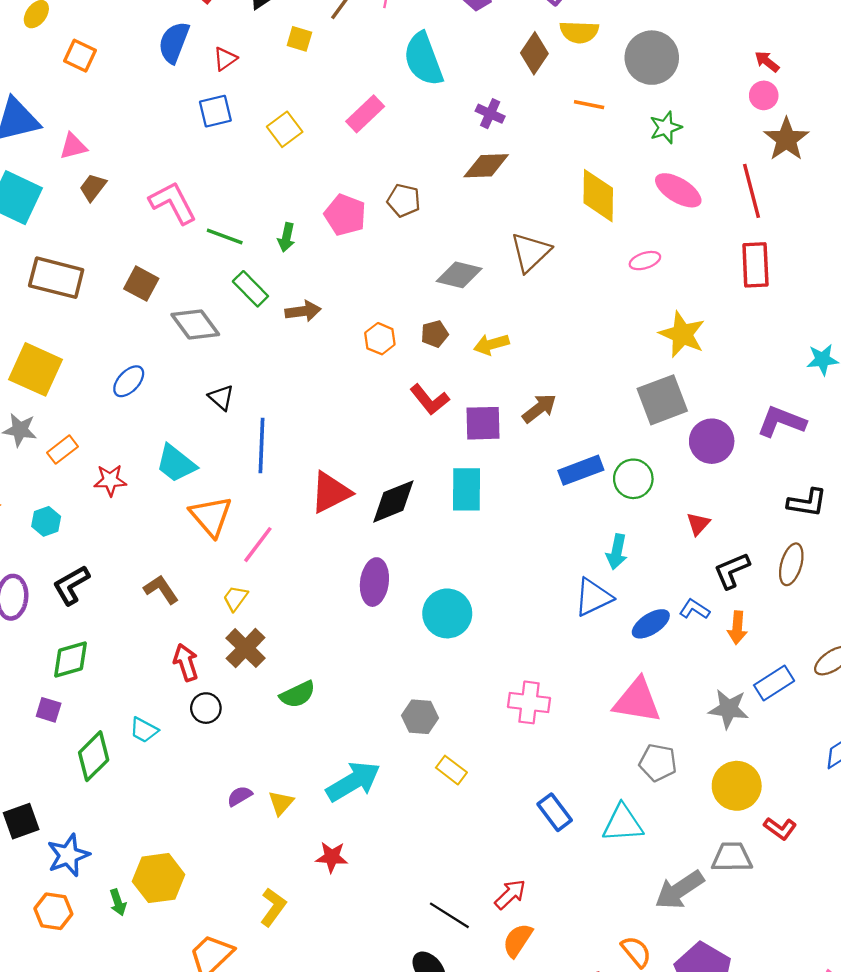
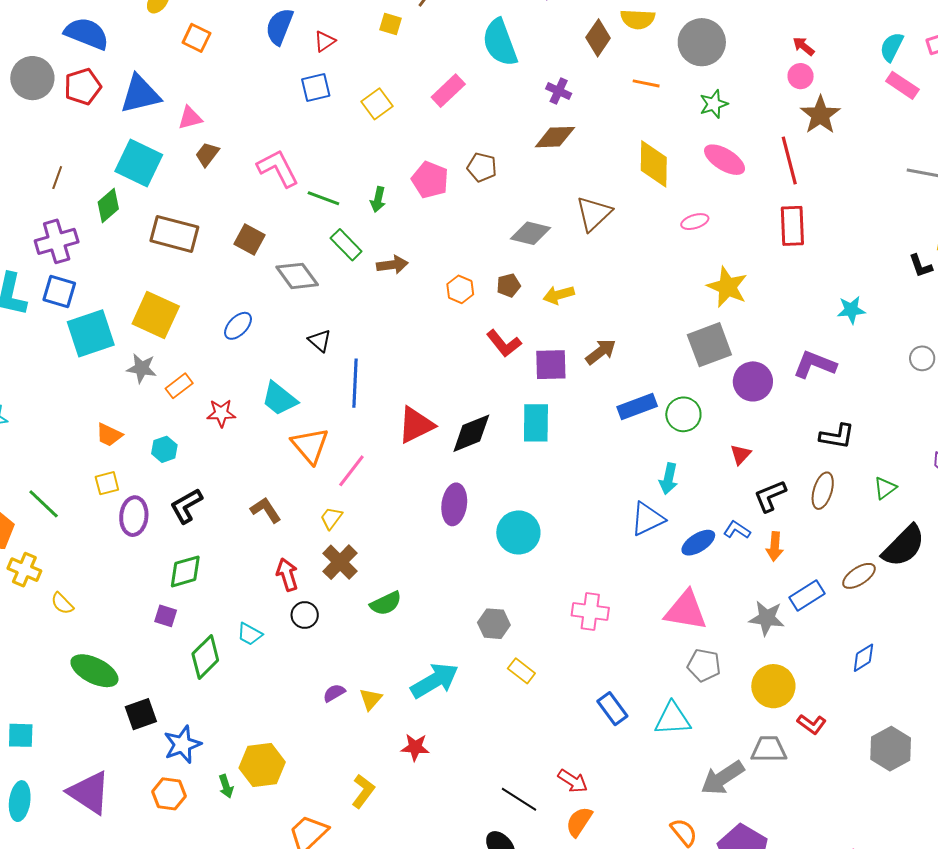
red arrow: (510, 894) -> (573, 781), turned 76

